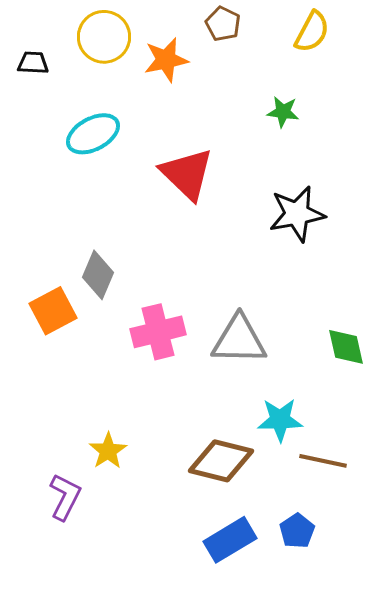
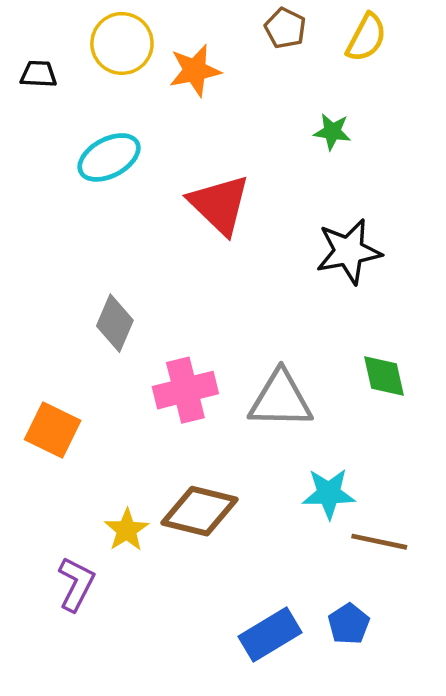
brown pentagon: (223, 24) -> (285, 28), moved
orange square: (53, 311) -> (53, 430), moved, turned -36
green diamond: (346, 347) -> (384, 376), moved
brown diamond: (221, 461) -> (200, 511), moved

